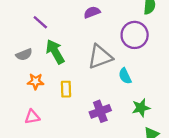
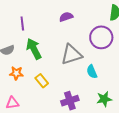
purple line: (40, 22) -> (22, 24), turned 40
yellow rectangle: (66, 89) -> (42, 81), turned -40

